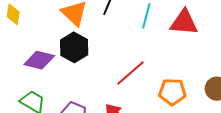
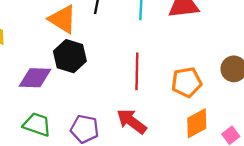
red line: (131, 73) -> (137, 71), turned -36

